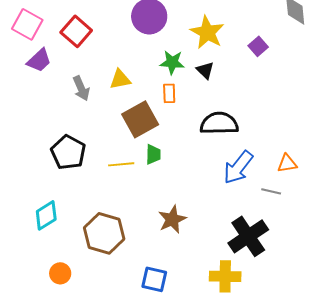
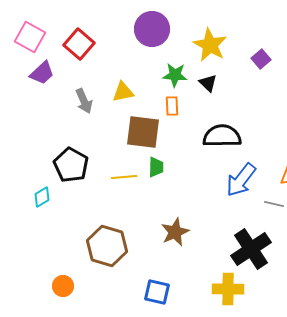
brown square: (140, 119) -> (143, 132), turned 36
cyan diamond: (46, 215) -> (42, 197), moved, size x0.7

